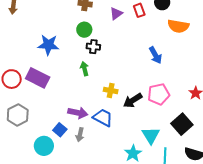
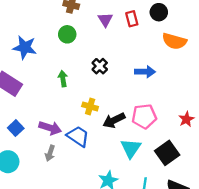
purple triangle: (116, 13) -> (105, 20), turned -32
black cross: (93, 47) -> (100, 66), moved, turned 32
blue arrow: (155, 55) -> (145, 72), turned -66
blue square: (60, 130) -> (16, 128), moved
cyan triangle: (151, 135) -> (131, 148), moved

